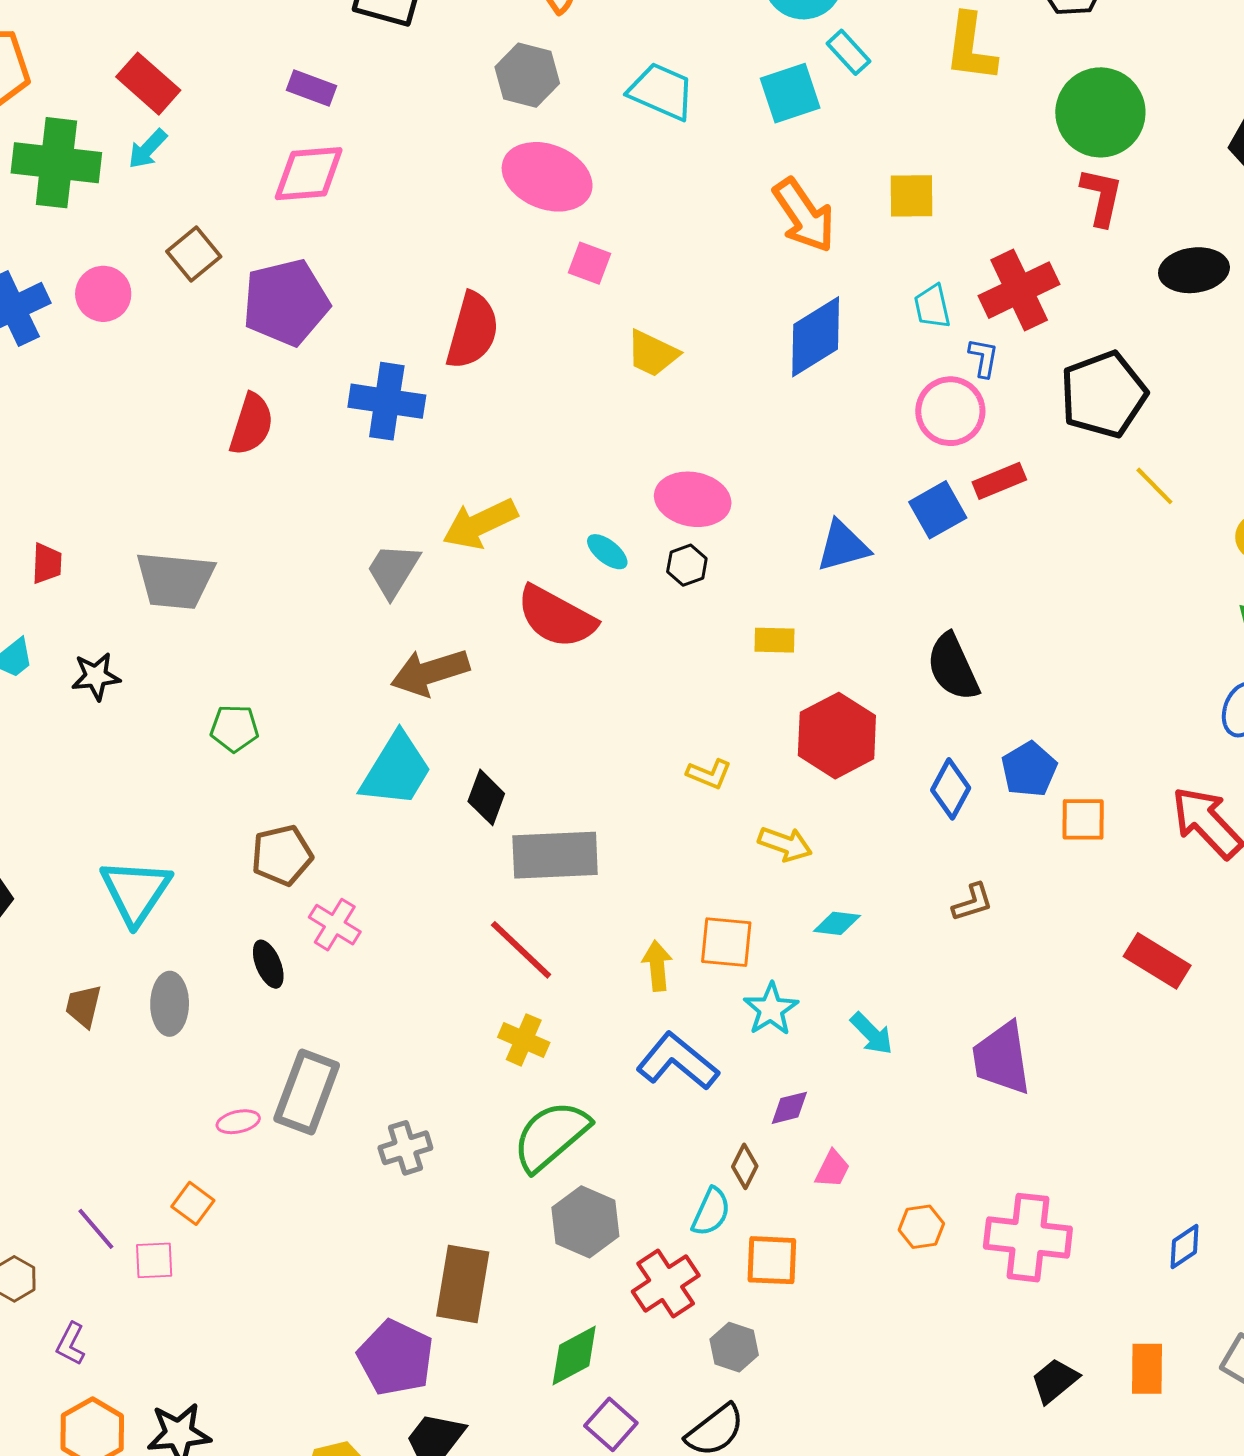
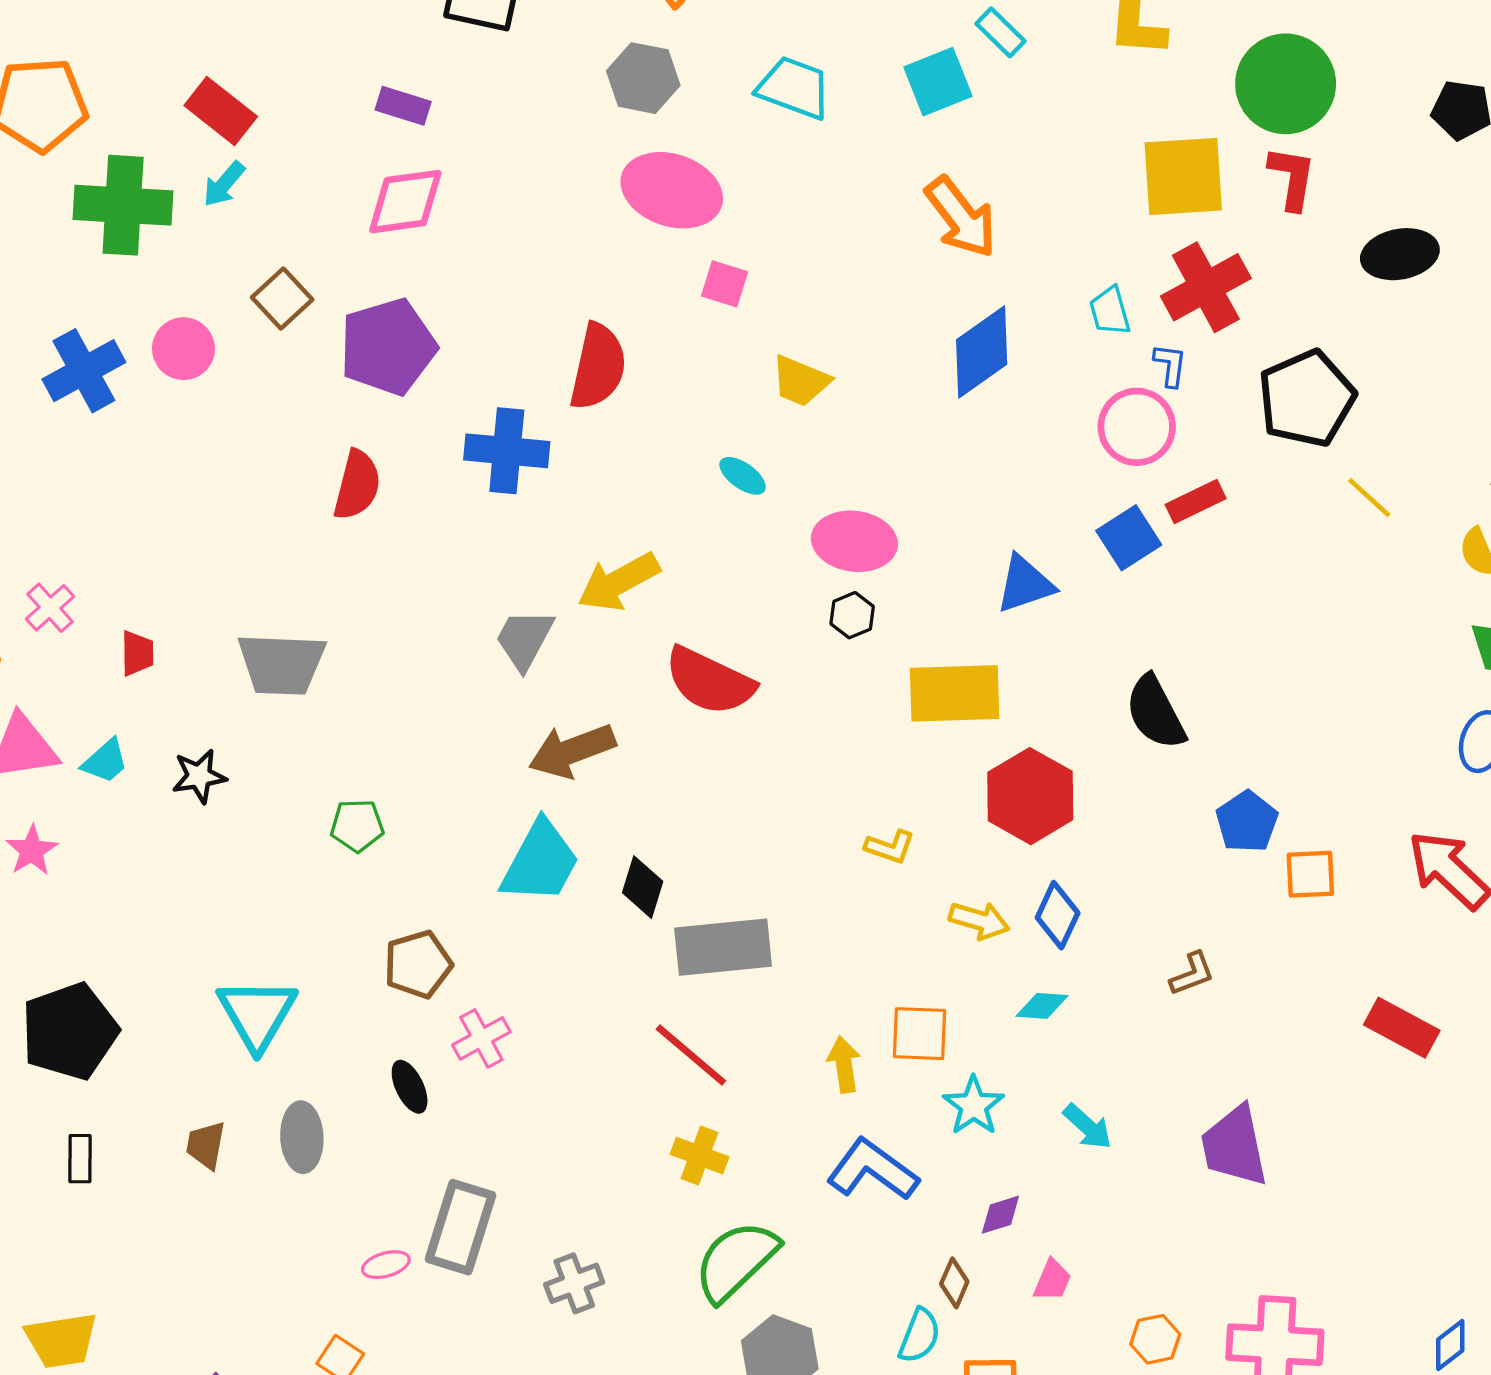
yellow square: (912, 196) -> (1183, 176), moved, size x1.6
cyan ellipse: (607, 552) -> (743, 476), moved
yellow rectangle: (775, 640) -> (955, 693), size x2.0
blue diamond: (951, 789) -> (1058, 915), moved
pink cross: (335, 925) -> (481, 1038), turned 33

